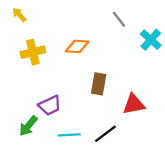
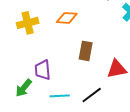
purple trapezoid: (50, 105) -> (43, 70), turned 110

